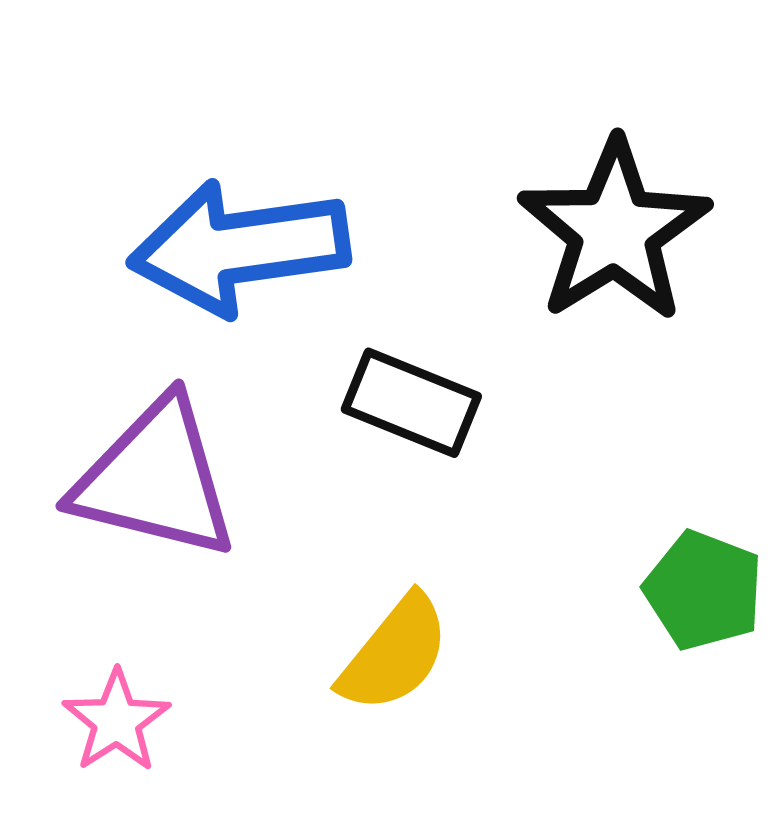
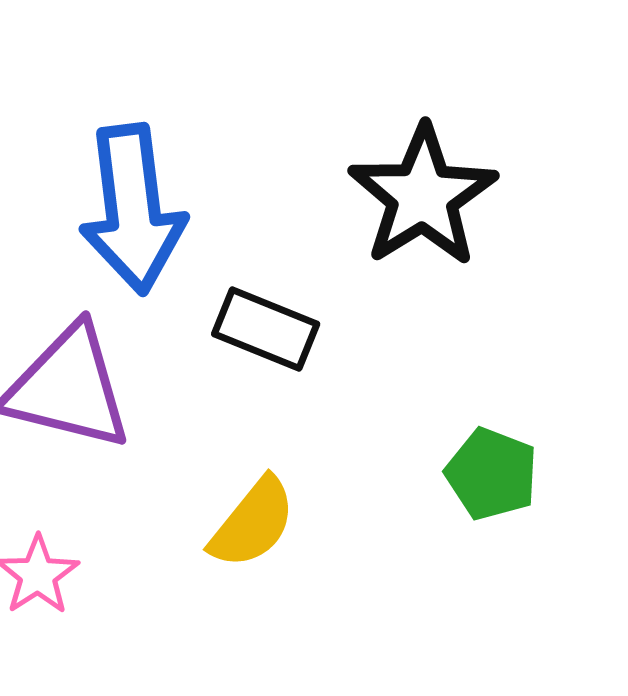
blue arrow: (239, 248) -> (133, 209), turned -89

